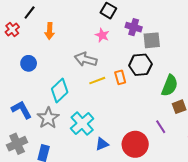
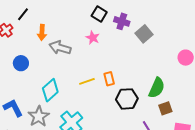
purple cross: (134, 27) -> (122, 21), moved
gray square: (152, 40) -> (144, 34), moved, turned -36
gray arrow: (86, 59) -> (60, 48), moved
black hexagon: (140, 65) -> (127, 99), moved

